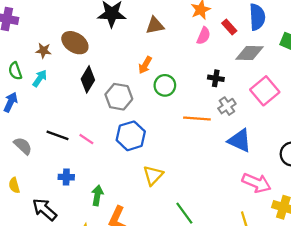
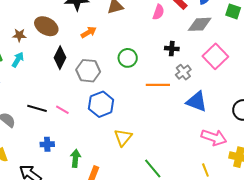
orange arrow: (145, 65) -> (89, 32), moved, turned -147

